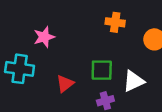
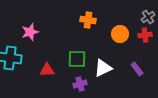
red triangle: (65, 84) -> (47, 70), turned 35

